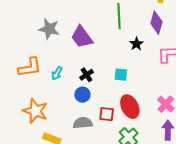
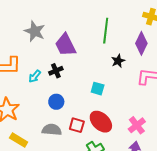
black cross: (87, 75) -> (56, 71), moved
red ellipse: (130, 107) -> (101, 122), turned -30

